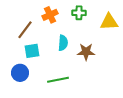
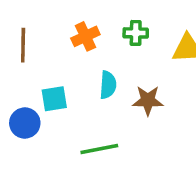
brown line: (25, 30) -> (23, 45), moved, turned -36
blue circle: (20, 73) -> (25, 123), moved

